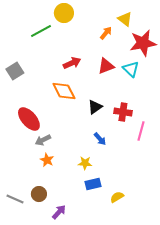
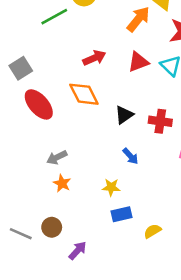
orange arrow: (106, 33) -> (138, 19), size x1.5
red ellipse: (29, 119) -> (39, 104), moved

